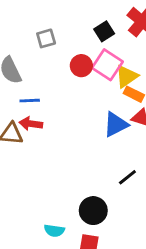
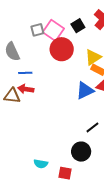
pink square: (107, 65) -> (53, 30), moved
red circle: (81, 66) -> (62, 49), size x1.5
black circle: (93, 211) -> (81, 152), moved

